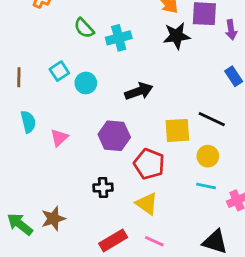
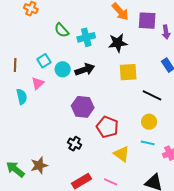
black star: (177, 36) -> (118, 43), moved
black arrow: (139, 91) -> (85, 70), moved
yellow square: (177, 130) -> (128, 72), moved
pink triangle: (59, 138) -> (38, 83), moved
black cross: (103, 188) -> (75, 144), turned 32
yellow triangle: (147, 204) -> (121, 154), moved

